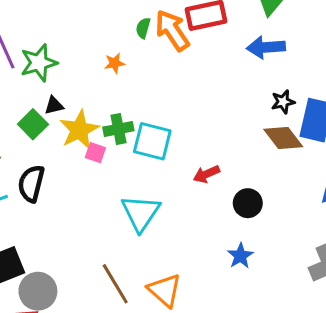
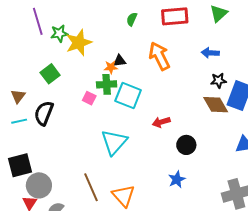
orange arrow: (172, 30) -> (159, 56), moved
blue arrow: (266, 47) -> (210, 53), moved, size x0.7
green star: (39, 63) -> (59, 33), size x0.7
orange star: (115, 63) -> (111, 67), moved
black triangle: (54, 105) -> (120, 61), moved
yellow star: (79, 130) -> (79, 43), moved

